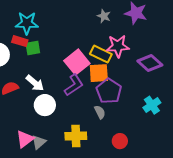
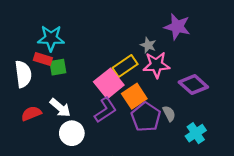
gray star: (104, 16) -> (148, 45), moved
yellow rectangle: (101, 54) -> (125, 66), moved, turned -60
orange square: (99, 73) -> (134, 96), turned -30
gray semicircle: (100, 112) -> (169, 113), moved

